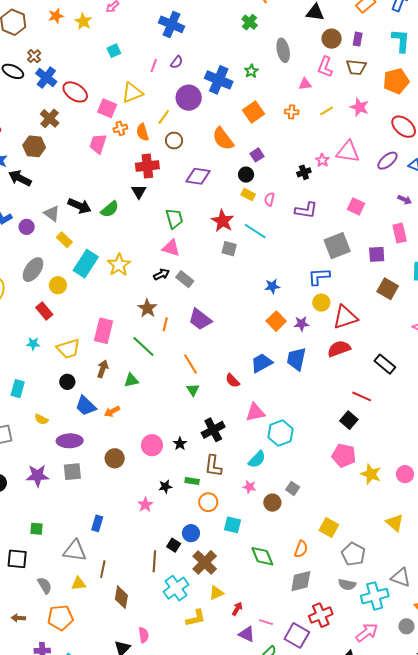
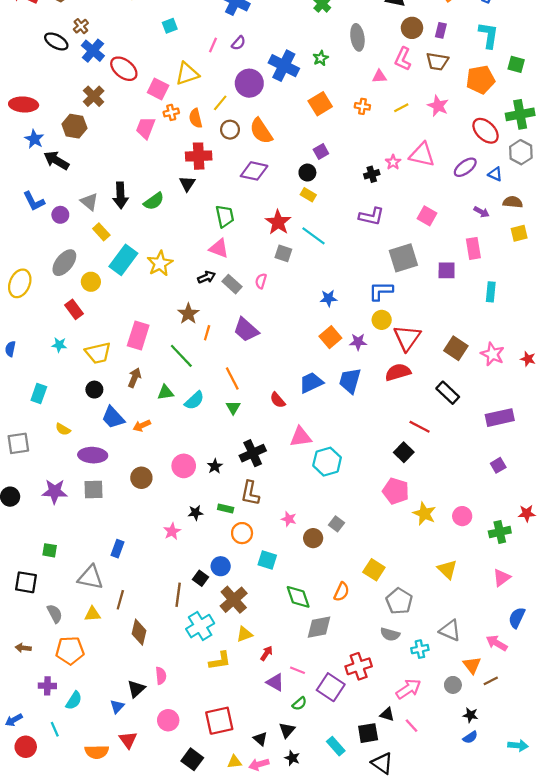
orange semicircle: (223, 139) -> (261, 131), moved
pink semicircle: (269, 199) -> (261, 281), moved
black arrow: (80, 206) -> (121, 195), turned 60
brown square: (388, 289) -> (456, 348), moved
red triangle: (345, 317) -> (407, 338), turned -40
cyan semicircle: (257, 459) -> (194, 400), moved
gray diamond: (301, 581) -> (319, 627), moved
cyan cross: (375, 596) -> (420, 649), size x0.6

